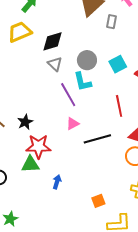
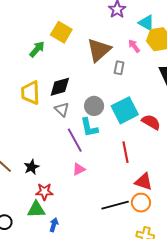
yellow trapezoid: (20, 32) -> (30, 93), moved, turned -70
cyan square: (118, 64) -> (125, 110), size x1.5
black line: (97, 139) -> (115, 205), moved
red star: (38, 146) -> (44, 192), size x0.7
blue arrow: (57, 182) -> (54, 225), moved

